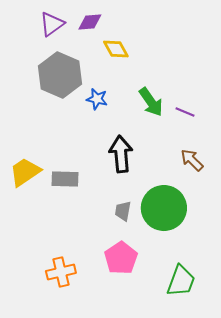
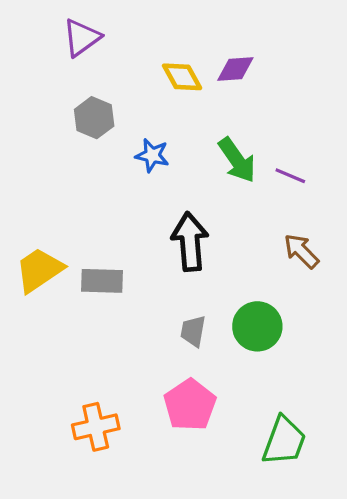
purple diamond: (90, 22) -> (235, 69), moved
gray hexagon: (60, 75) -> (94, 118), size x0.6
green circle: (164, 208) -> (257, 326), size x0.7

